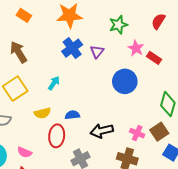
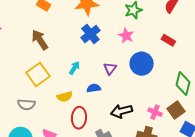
pink star: (136, 48) -> (126, 36), moved
purple triangle: (97, 52) -> (110, 68), moved
blue semicircle: (72, 115) -> (94, 88), moved

